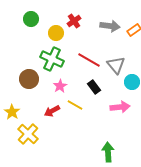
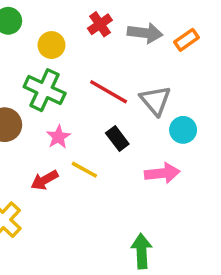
red cross: (74, 21) -> (100, 24), moved

